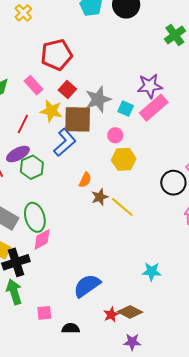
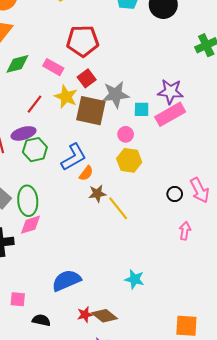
pink rectangle: (33, 85) -> (53, 67), turned -30
cyan square: (126, 109) -> (142, 109), turned -35
blue L-shape: (65, 142) -> (74, 157), moved
black circle: (173, 183) -> (175, 194), size x0.6

